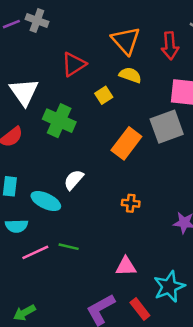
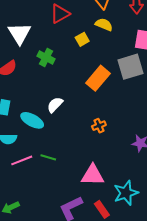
green cross: (59, 121) -> (46, 57), size x0.7
orange cross: (131, 203) -> (99, 126), turned -32
pink triangle: (126, 266) -> (93, 175), size x1.4

